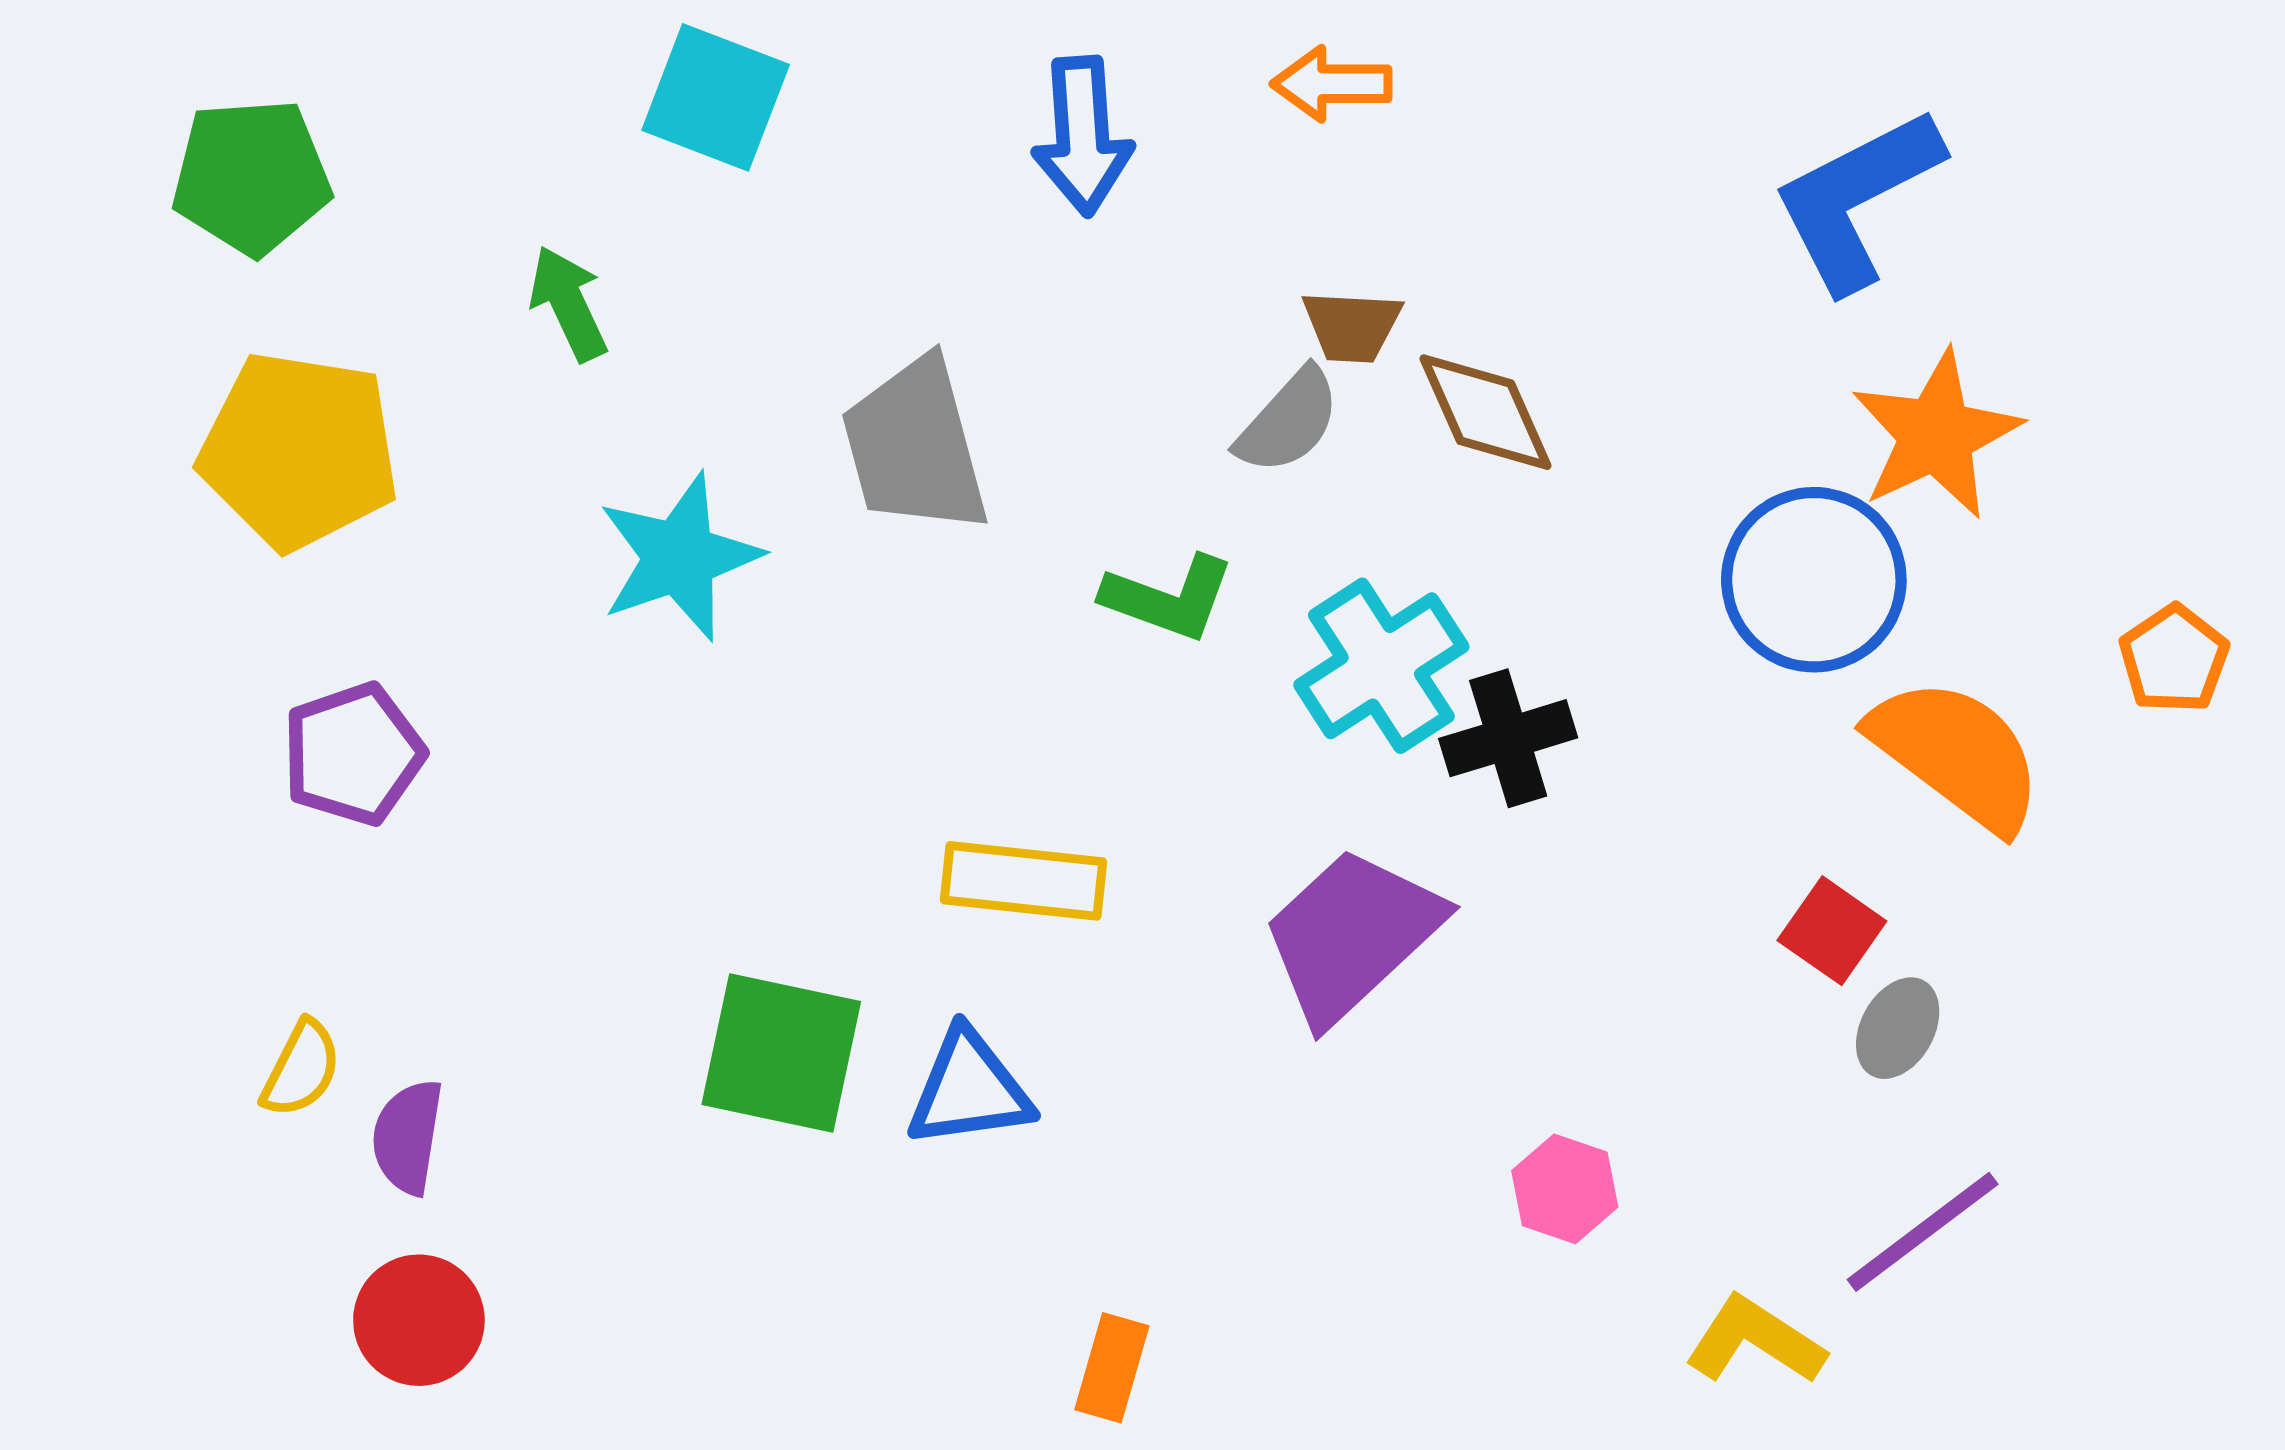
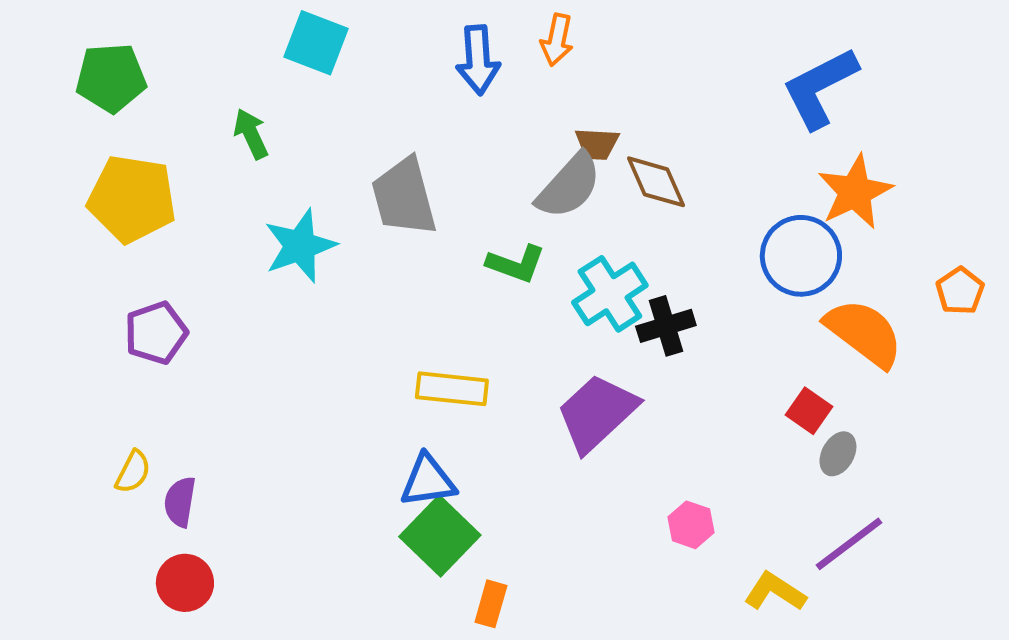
orange arrow: (1332, 84) -> (557, 40), moved, turned -78
gray semicircle: (1288, 421) -> (569, 186), size x1.4
green square: (781, 1053) -> (440, 536), moved, turned 32

